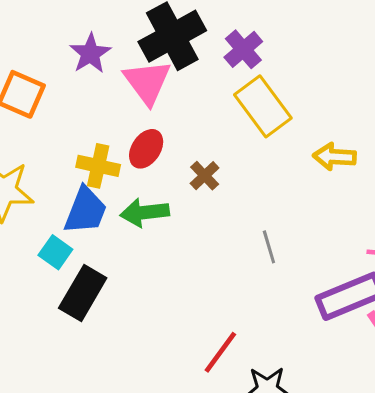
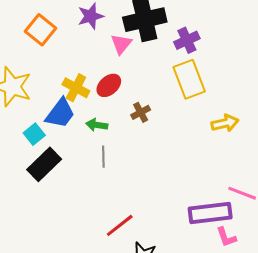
pink triangle: (147, 82) -> (121, 44), size x0.7
yellow arrow: (334, 157) -> (225, 123), turned 148
green arrow: (145, 213) -> (97, 125), size x0.7
gray line: (269, 247) -> (103, 157), moved

